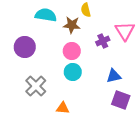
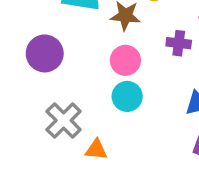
purple cross: (103, 41) -> (179, 43), turned 32
orange triangle: (63, 108) -> (96, 150), moved

